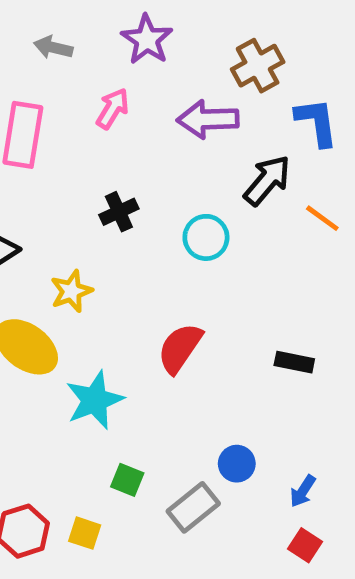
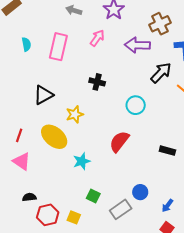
black cross: (119, 212) -> (97, 82), turned 35
cyan circle: (206, 237) -> (136, 105), moved
cyan star: (95, 400) -> (82, 161), size x0.7

